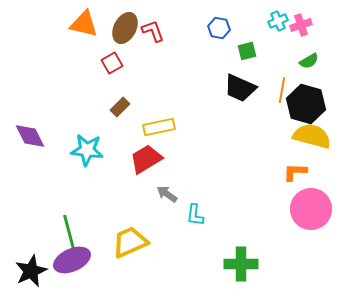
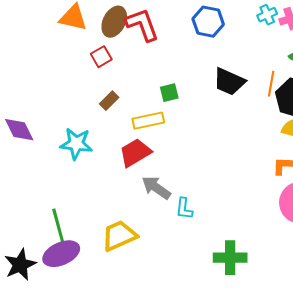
blue hexagon: (219, 28) -> (208, 22), size x1.4
red L-shape: (153, 31) -> (142, 25), size x1.5
green square: (247, 51) -> (169, 93), moved
gray arrow: (167, 194) -> (156, 188), size x1.4

